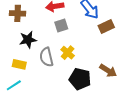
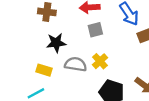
gray semicircle: (46, 57) -> (76, 64), turned 108

